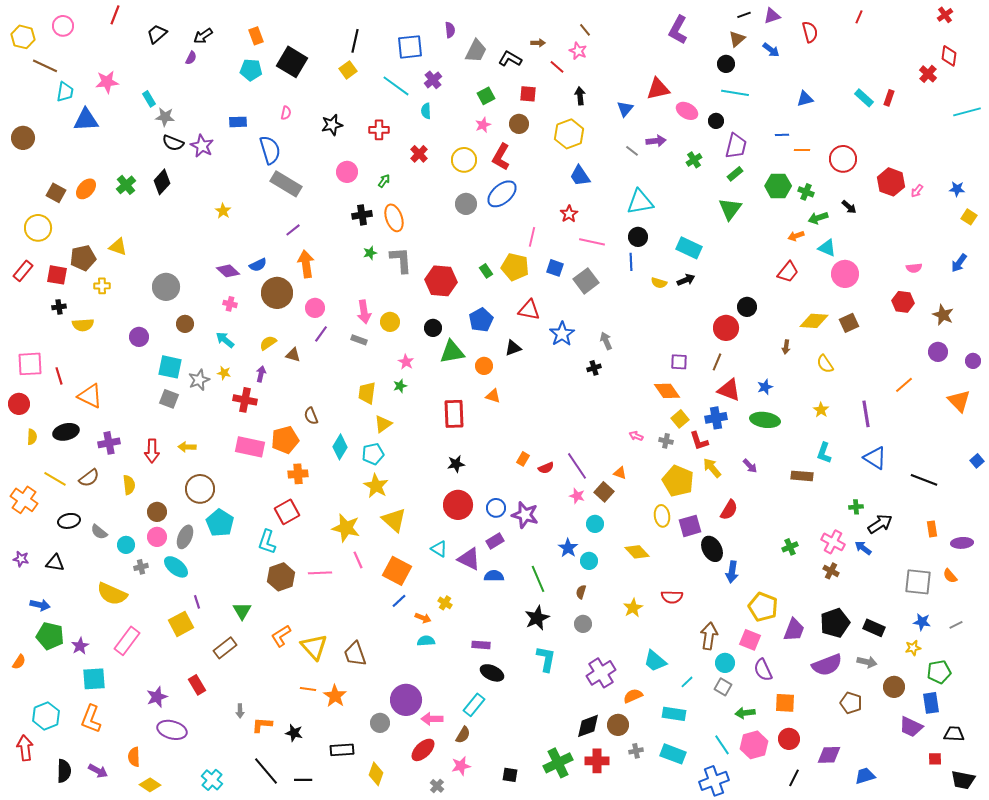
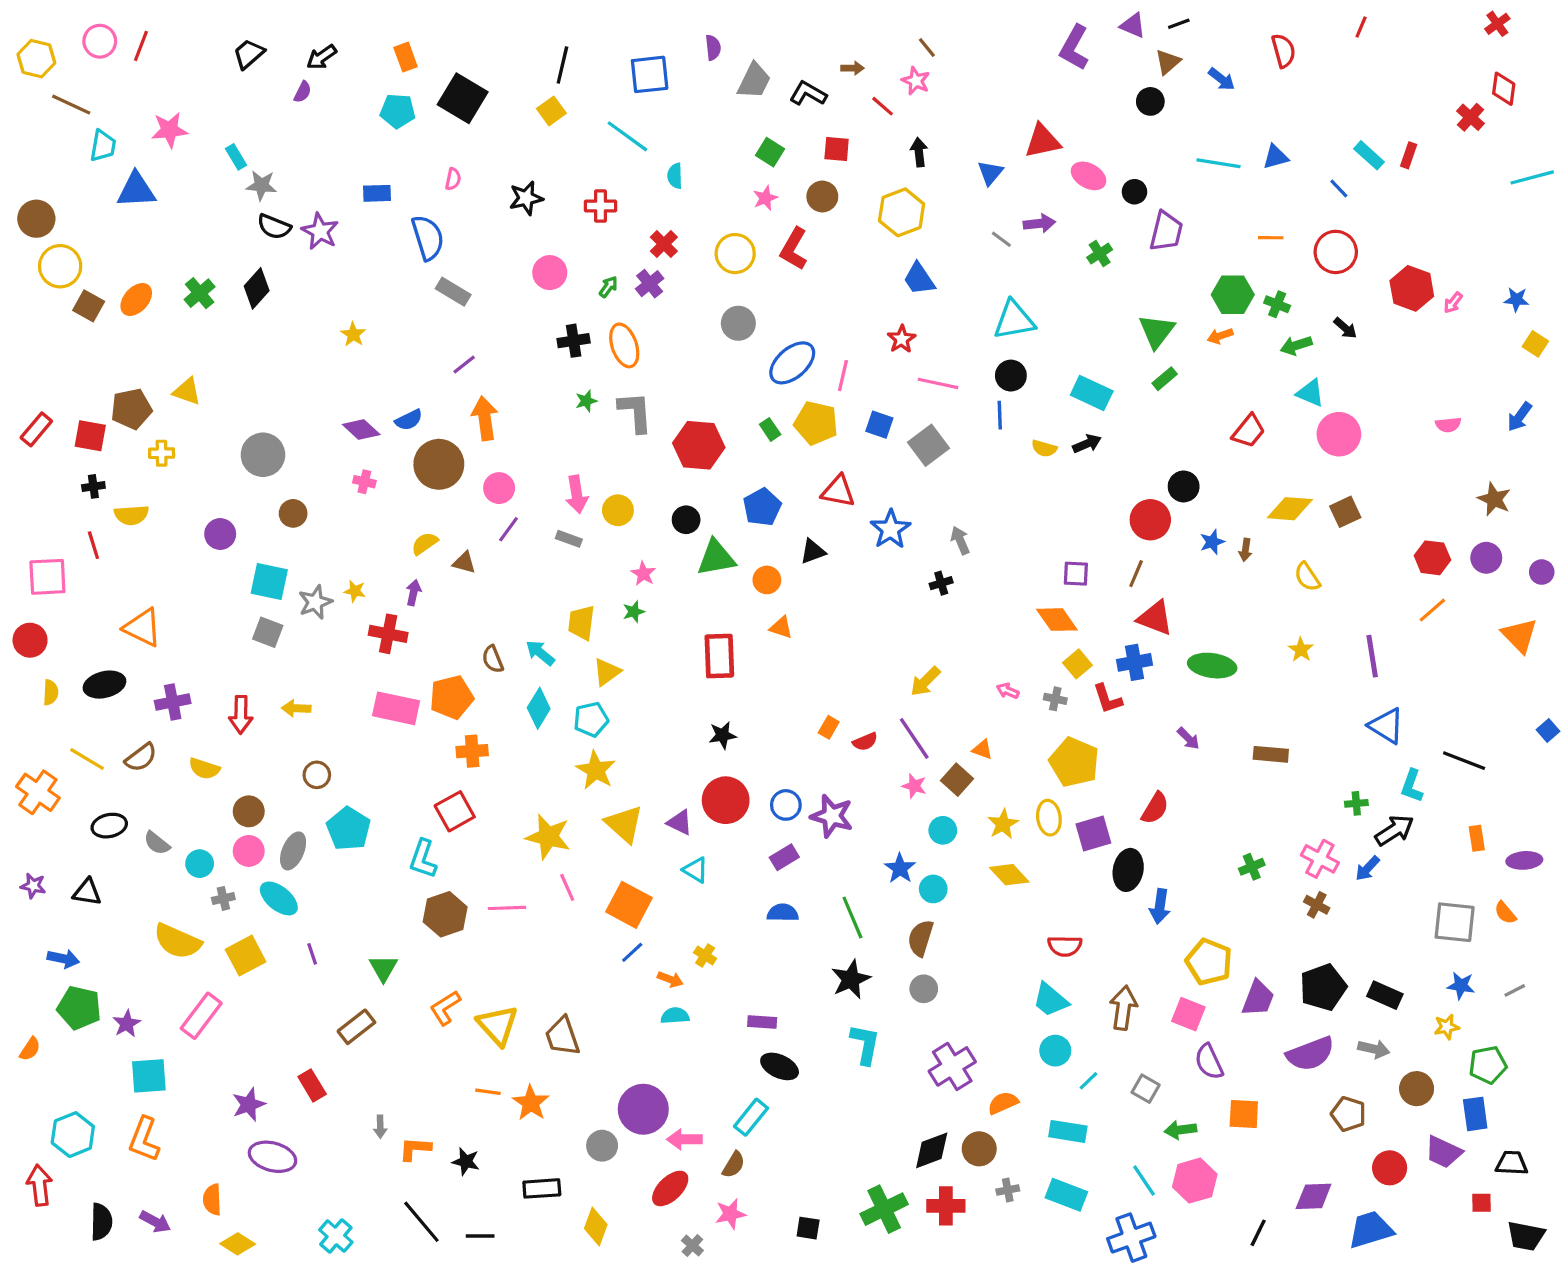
red line: (115, 15) -> (141, 46), moved
purple triangle: (772, 16) -> (1133, 25), moved, turned 42
purple cross: (433, 80) -> (650, 284), moved
cyan line: (735, 93) -> (1218, 163), moved
green square: (486, 96) -> (770, 152), turned -30
blue line: (782, 135) -> (1339, 189), moved, turned 48
green rectangle: (735, 174) -> (1165, 379), moved
gray rectangle: (286, 184) -> (453, 292), size x0.7
blue ellipse: (502, 194) -> (792, 363), moved
yellow circle: (38, 228) -> (60, 266), moved
orange arrow: (796, 236) -> (1220, 336), moved
red hexagon: (903, 302) -> (1432, 558), moved
cyan arrow: (225, 340) -> (540, 653), moved
red line: (59, 376) -> (93, 545), moved
blue star: (765, 387) -> (1212, 542), moved
cyan L-shape: (824, 453) -> (1412, 786), moved
yellow arrow: (712, 468) -> (925, 681), moved, turned -95
yellow semicircle: (129, 485) -> (204, 769), turned 114
brown circle: (200, 489) -> (317, 775), size x0.6
blue arrow: (863, 548) -> (1367, 868), turned -84
black ellipse: (712, 549) -> (1128, 870), turned 40
purple triangle: (469, 559) -> (680, 822), moved, size x0.7
brown semicircle: (581, 592) -> (921, 938), size x1.6
yellow star: (633, 608) -> (1003, 824), moved
yellow square: (181, 624) -> (246, 956), moved
cyan trapezoid: (655, 661) -> (1051, 1000), moved
cyan circle: (725, 663) -> (1055, 1051), moved
red circle: (789, 739) -> (1390, 1168), moved
blue trapezoid: (865, 776) -> (1371, 1230), size x1.4

